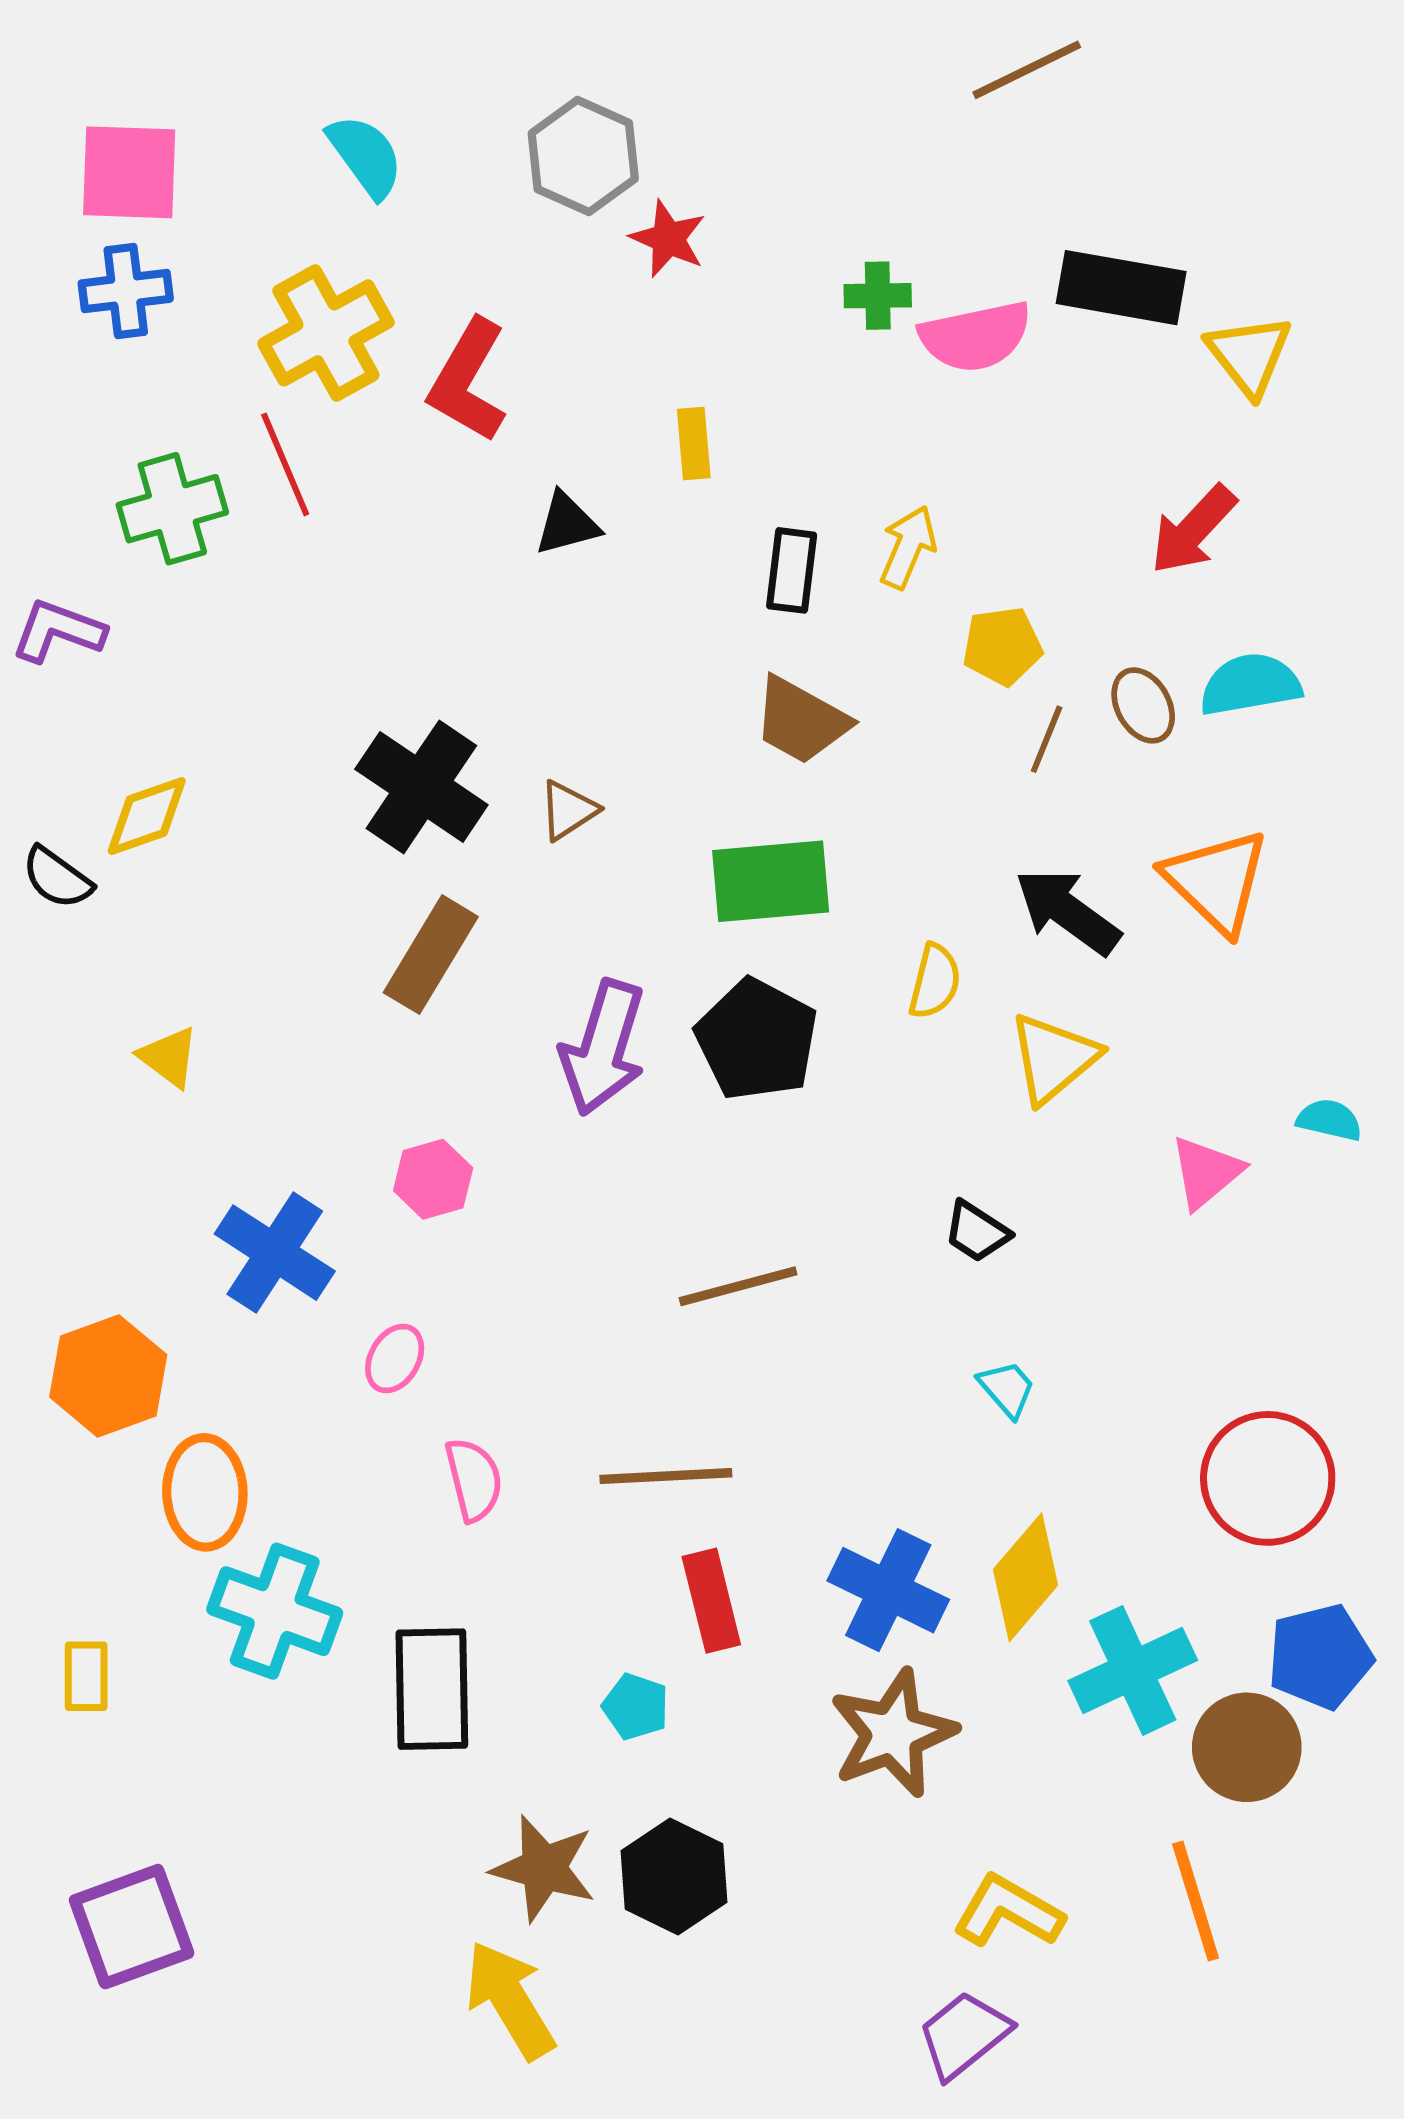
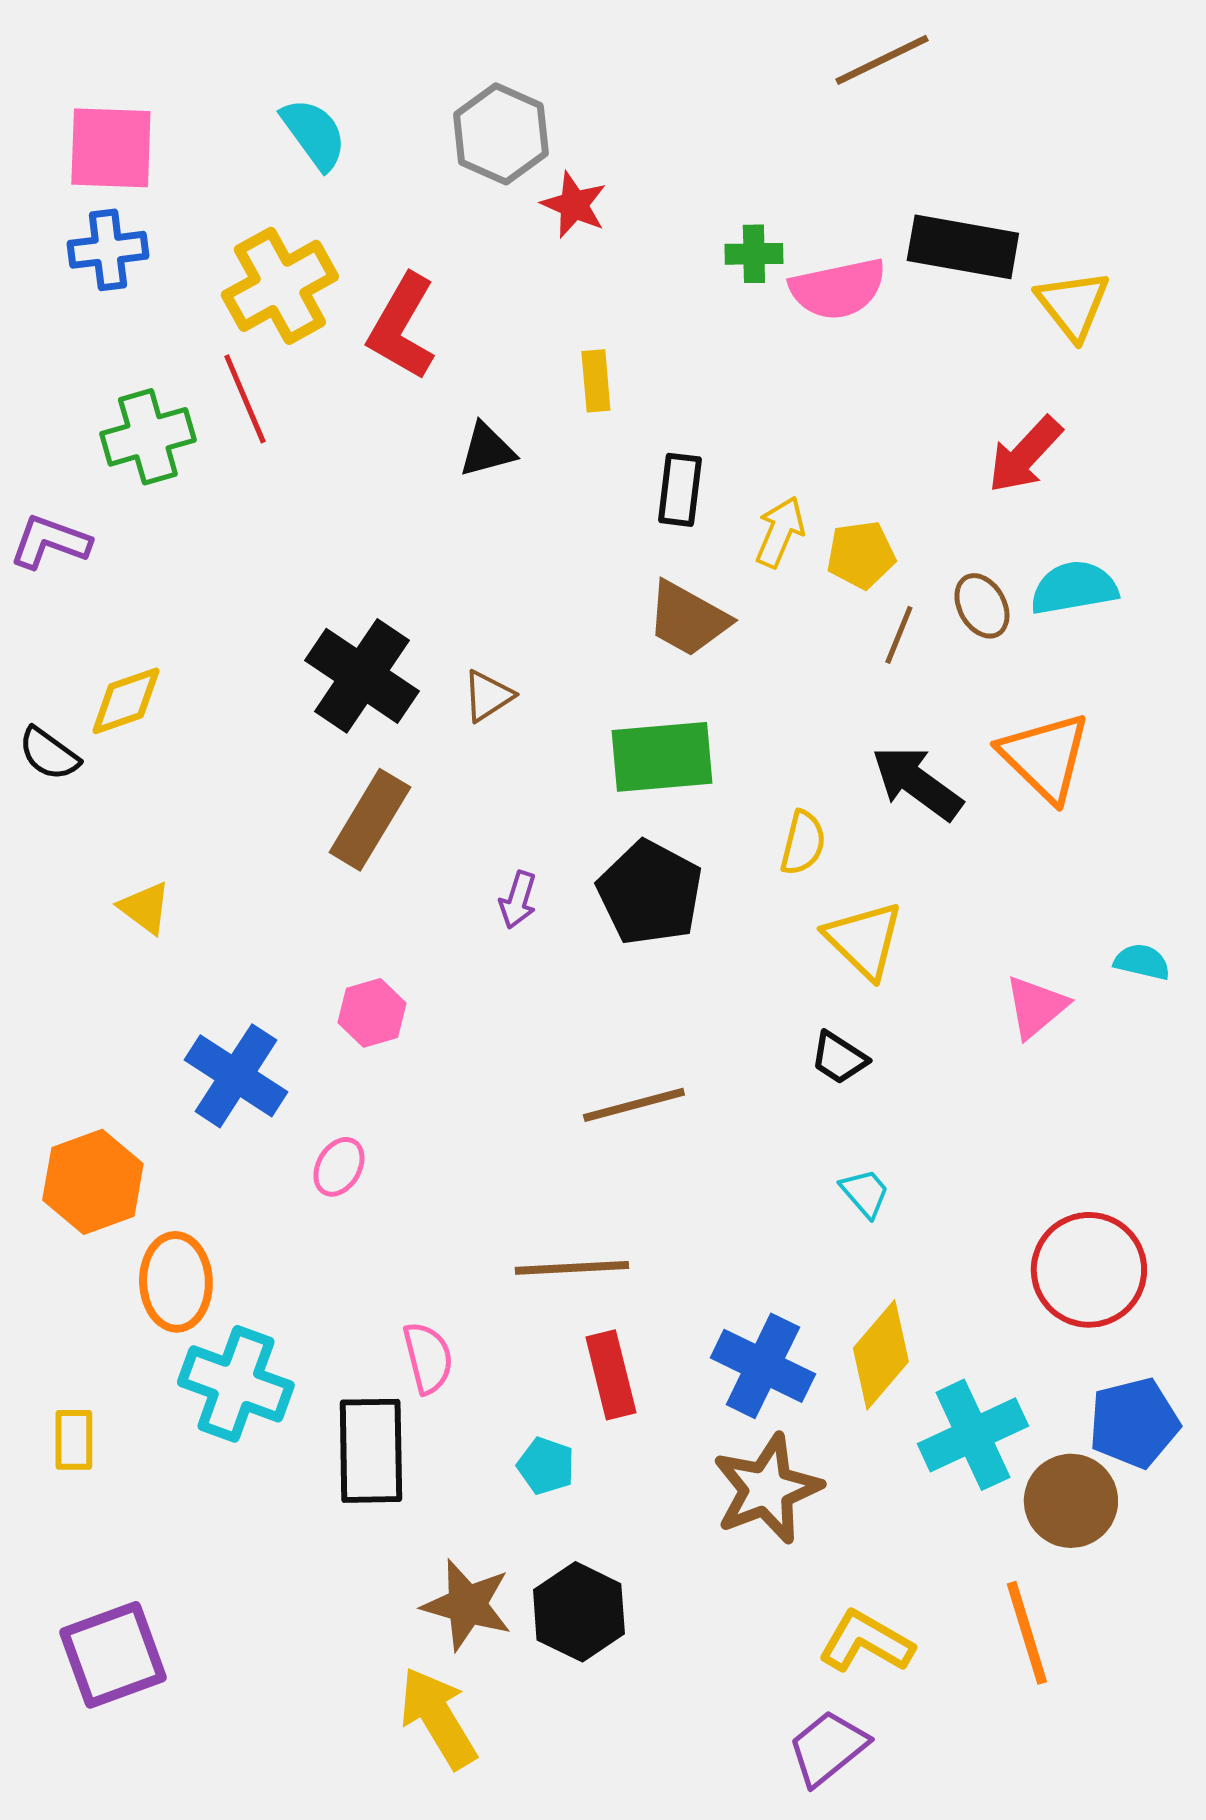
yellow arrow: (908, 547) -> (780, 532), moved
purple arrow: (603, 1048) -> (518, 900), size x0.5
yellow triangle: (1054, 1058) -> (864, 940), moved, turned -36
pink semicircle: (474, 1480) -> (428, 1358), moved

